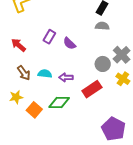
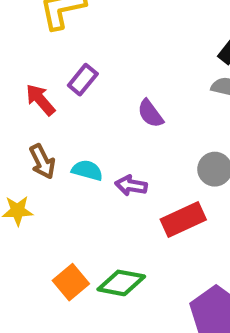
purple rectangle: (49, 37) -> (83, 80), moved
green diamond: (59, 103) -> (121, 283), moved
orange square: (34, 110) -> (71, 282), moved

